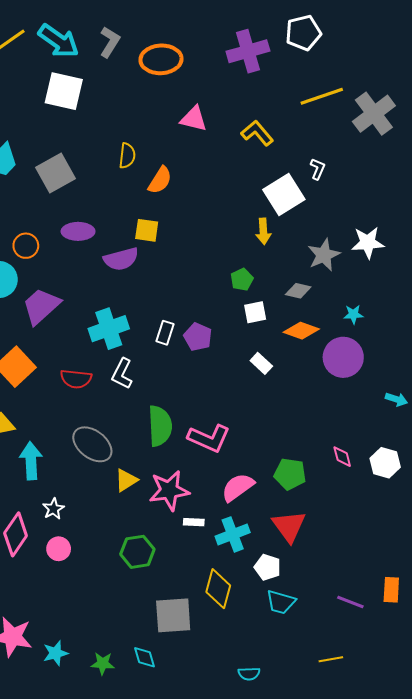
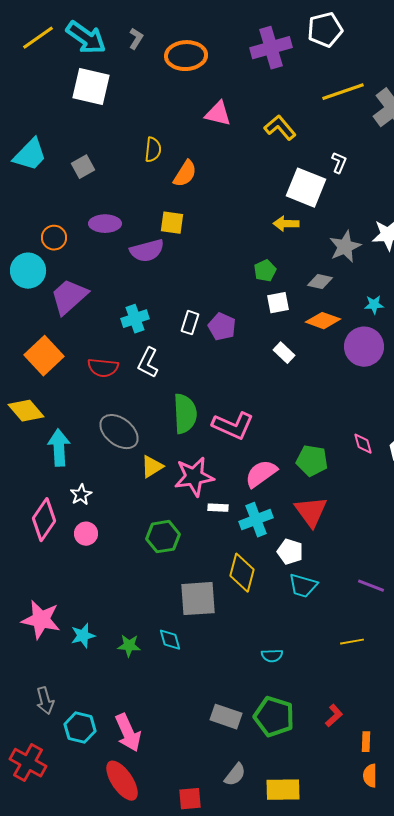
gray L-shape: (110, 42) -> (136, 39), size x0.7
gray square: (56, 173) -> (83, 167), size x0.6
white square: (284, 195) -> (306, 188), turned -36
yellow arrow: (263, 231) -> (286, 224), turned 95
cyan cross: (109, 329) -> (135, 319), size x0.7

